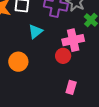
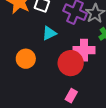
red circle: (63, 56) -> (71, 63), size x1.6

